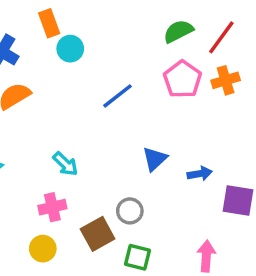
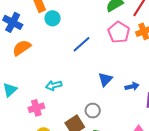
cyan arrow: (65, 164) -> (54, 85), turned 126
pink cross: (52, 207) -> (36, 108), moved

